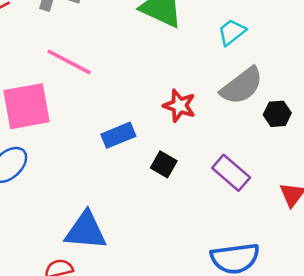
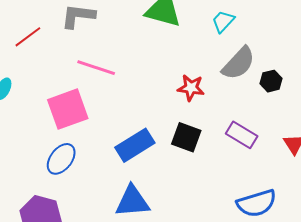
blue rectangle: (118, 135) -> (135, 145), moved, size x1.4
black square: (164, 164) -> (186, 137), size x1.4

